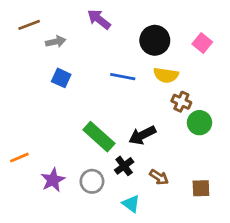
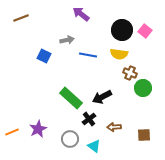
purple arrow: (99, 19) -> (81, 14), moved
black circle: (155, 40) -> (122, 30), moved
gray arrow: (56, 42) -> (67, 40), moved
orange line: (19, 158) -> (12, 132), moved
brown arrow: (159, 177) -> (114, 127), turned 144
gray circle: (92, 181) -> (70, 139), moved

